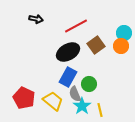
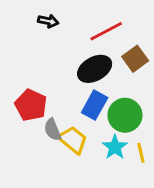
green circle: (89, 84) -> (125, 115), size x1.5
gray semicircle: (75, 94) -> (53, 130), moved
red pentagon: (24, 98) -> (31, 105), moved

